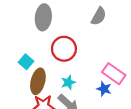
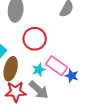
pink rectangle: (114, 74) -> (57, 66), moved

